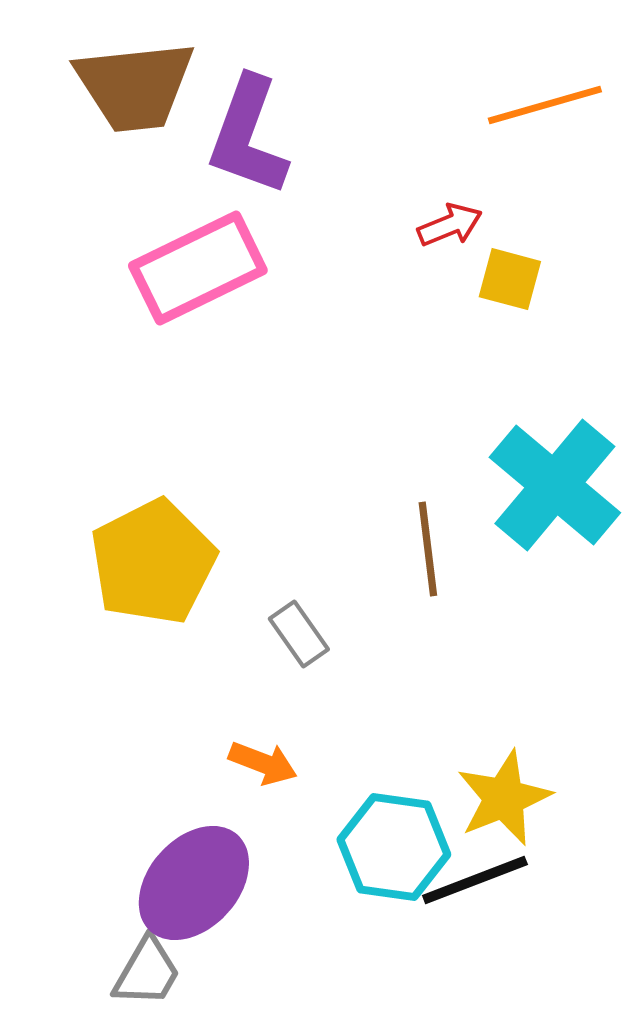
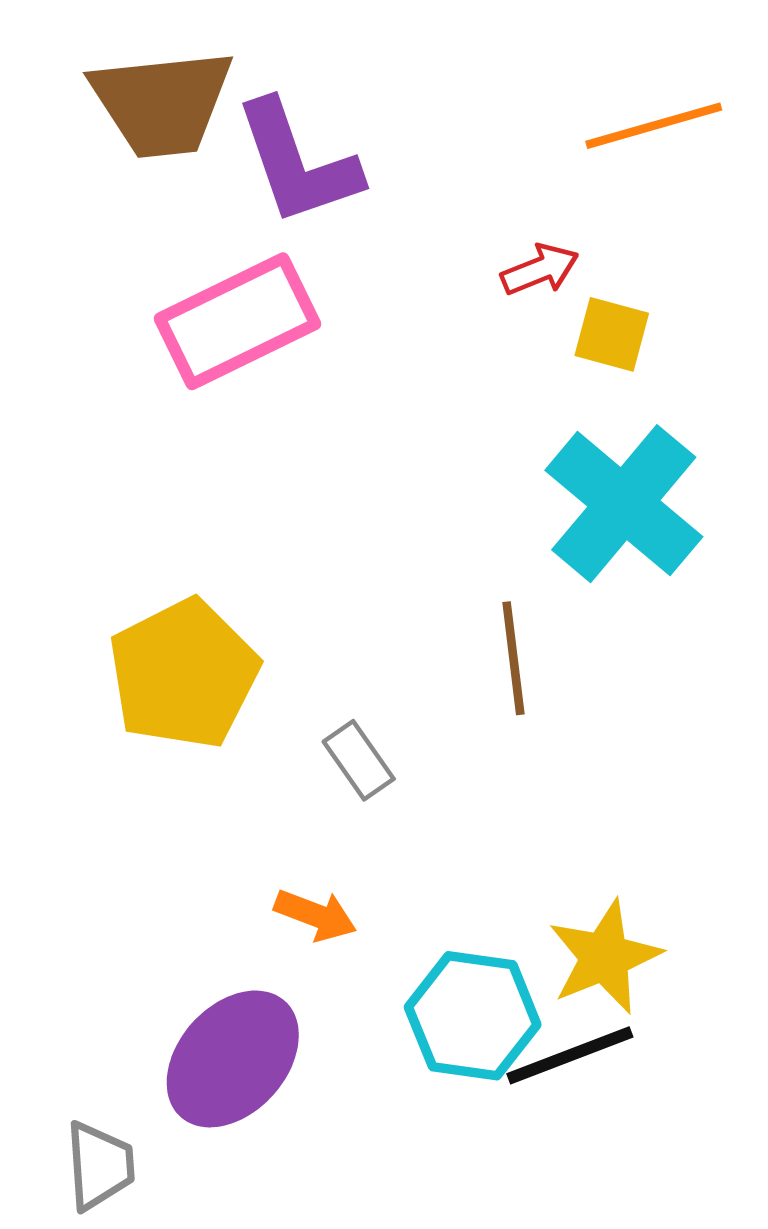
purple L-shape: (248, 136) -> (297, 163), turned -39
cyan cross: (555, 485) -> (624, 504), moved
gray trapezoid: (147, 972) -> (100, 1166), moved, turned -34

